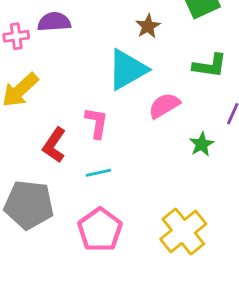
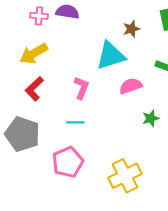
red L-shape: (54, 145) -> (34, 89), moved

